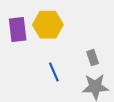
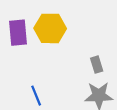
blue line: (54, 72) -> (36, 96), moved

